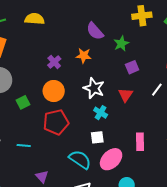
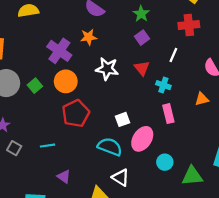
green star: (121, 44) -> (141, 14), moved
purple cross: (54, 62) -> (59, 51), size x1.6
green square: (23, 102) -> (35, 86), moved
cyan cross: (101, 113) -> (163, 85), moved
purple triangle: (42, 176) -> (64, 177), moved

